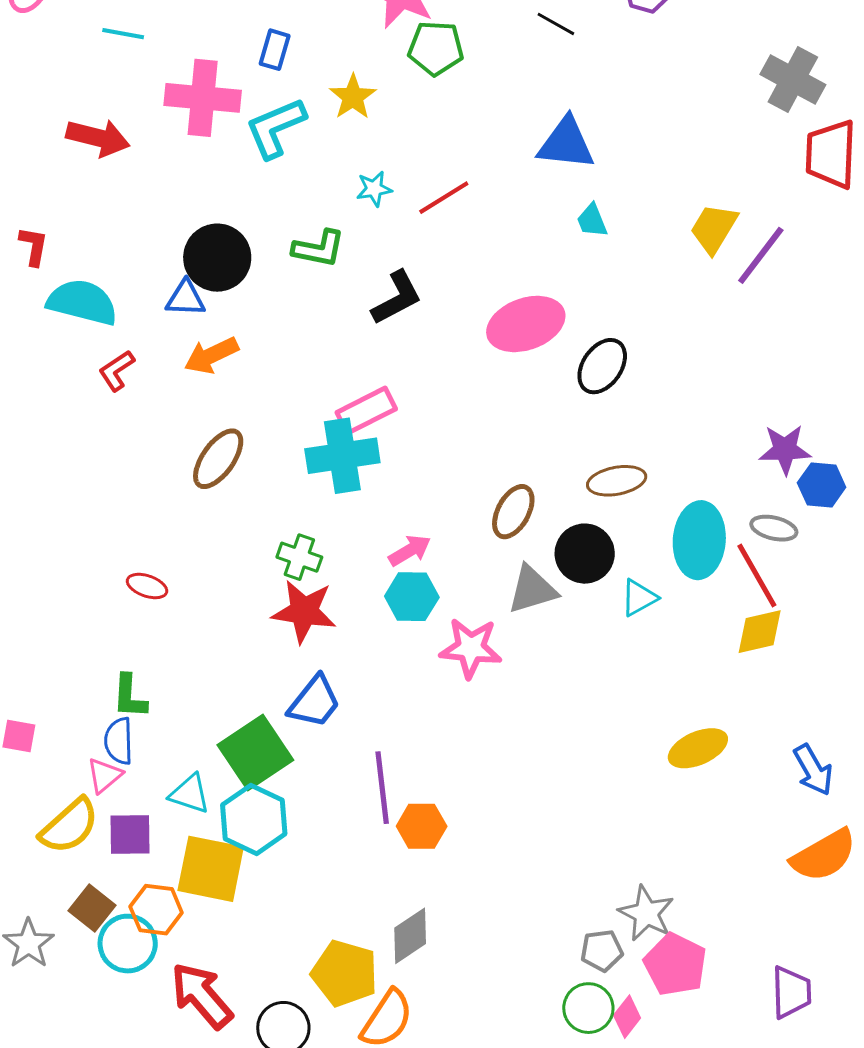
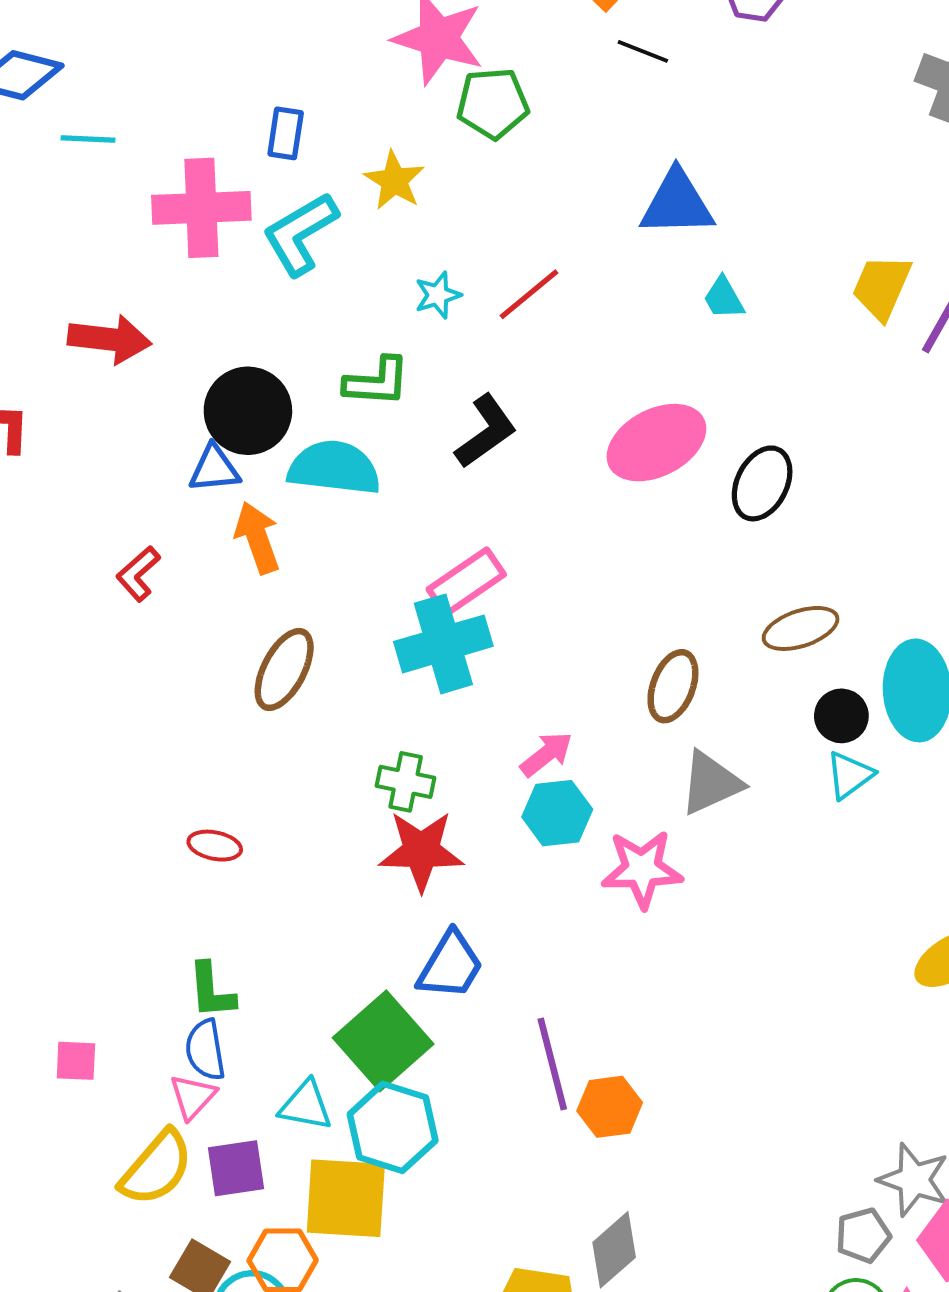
red arrow: (98, 138) -> (109, 339), moved
cyan semicircle: (82, 302) -> (334, 468), moved
orange arrow: (211, 355) -> (257, 538), turned 104
black circle: (585, 554) -> (841, 716), moved, size x0.7

